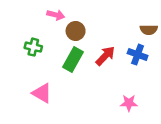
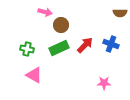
brown semicircle: (149, 30) -> (120, 13), moved
green cross: (33, 47) -> (27, 49), moved
green rectangle: (73, 60) -> (59, 48), turned 36

